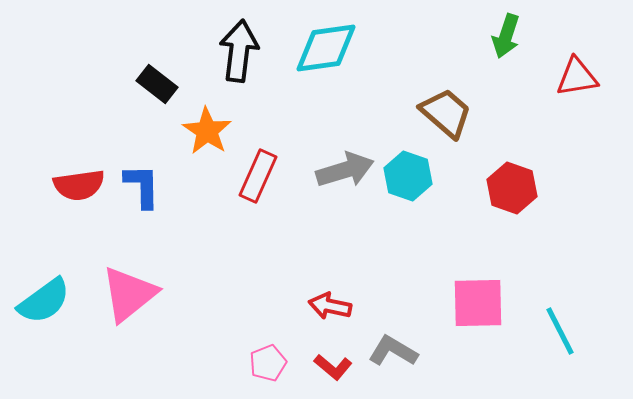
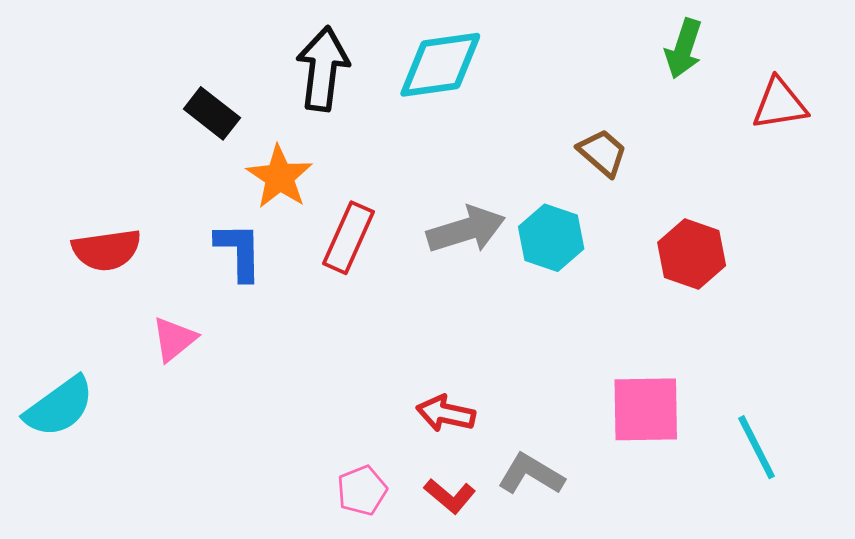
brown trapezoid: (446, 113) -> (603, 153), size x0.7
blue L-shape: (142, 186) -> (239, 251), moved
pink triangle: (129, 294) -> (174, 339), moved, size x0.6

